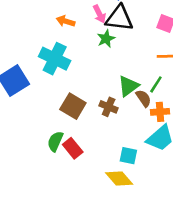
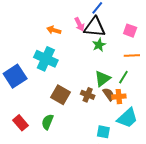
green star: (106, 39) -> (99, 45), moved
brown semicircle: (144, 98) -> (109, 94), moved
orange cross: (160, 112) -> (119, 97), moved
red rectangle: (73, 148) -> (21, 123), moved

